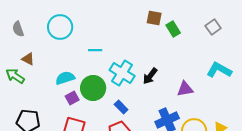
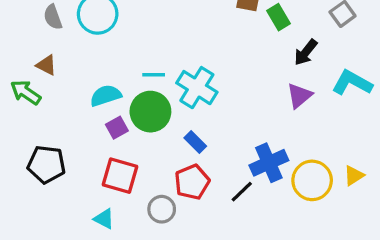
gray semicircle: (18, 29) -> (53, 17), moved
cyan line: (95, 50) -> (154, 75), moved
black arrow: (150, 76) -> (306, 52), moved
purple triangle: (185, 89) -> (299, 96), moved, turned -30

